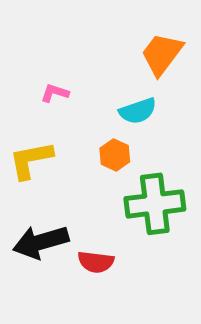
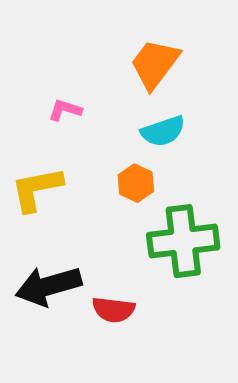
orange trapezoid: (162, 54) -> (155, 64), moved

